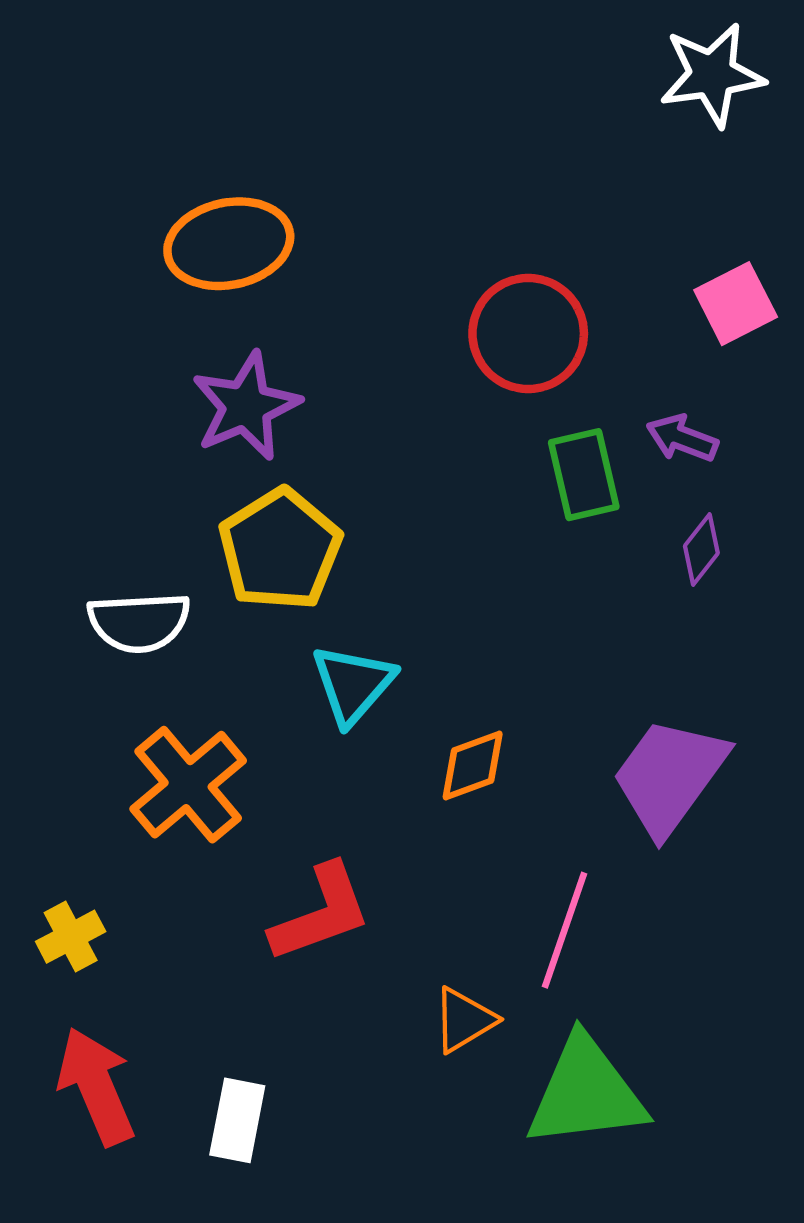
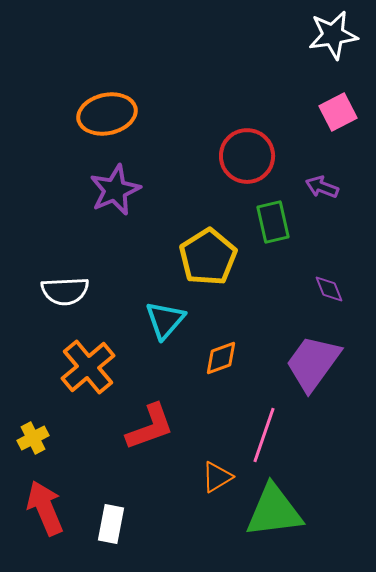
pink square: (736, 304) -> (338, 112), moved
purple arrow: (682, 438) -> (322, 187), moved
yellow pentagon: (280, 549) -> (208, 257), moved
purple diamond: (701, 549) -> (329, 289), moved, turned -60

